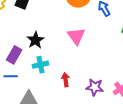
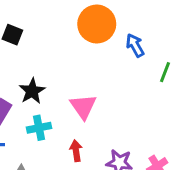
pink triangle: (76, 36) -> (83, 106), moved

